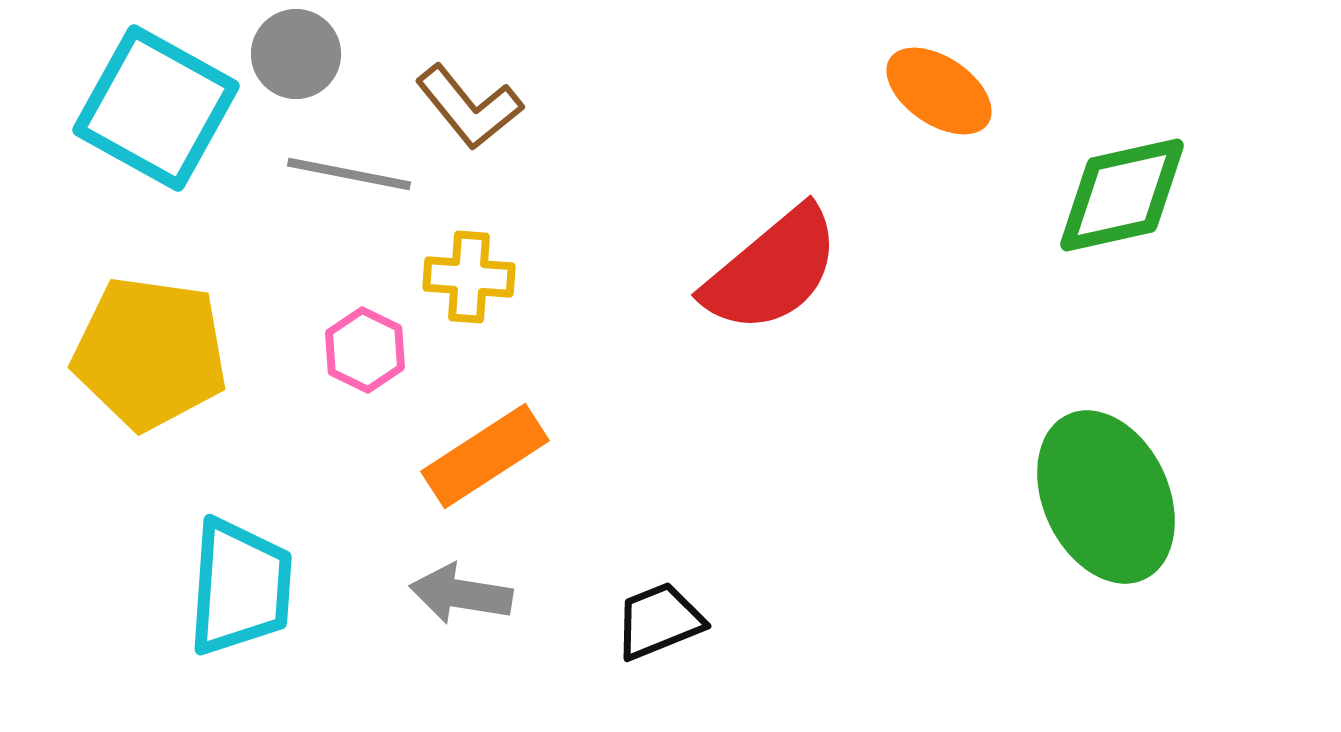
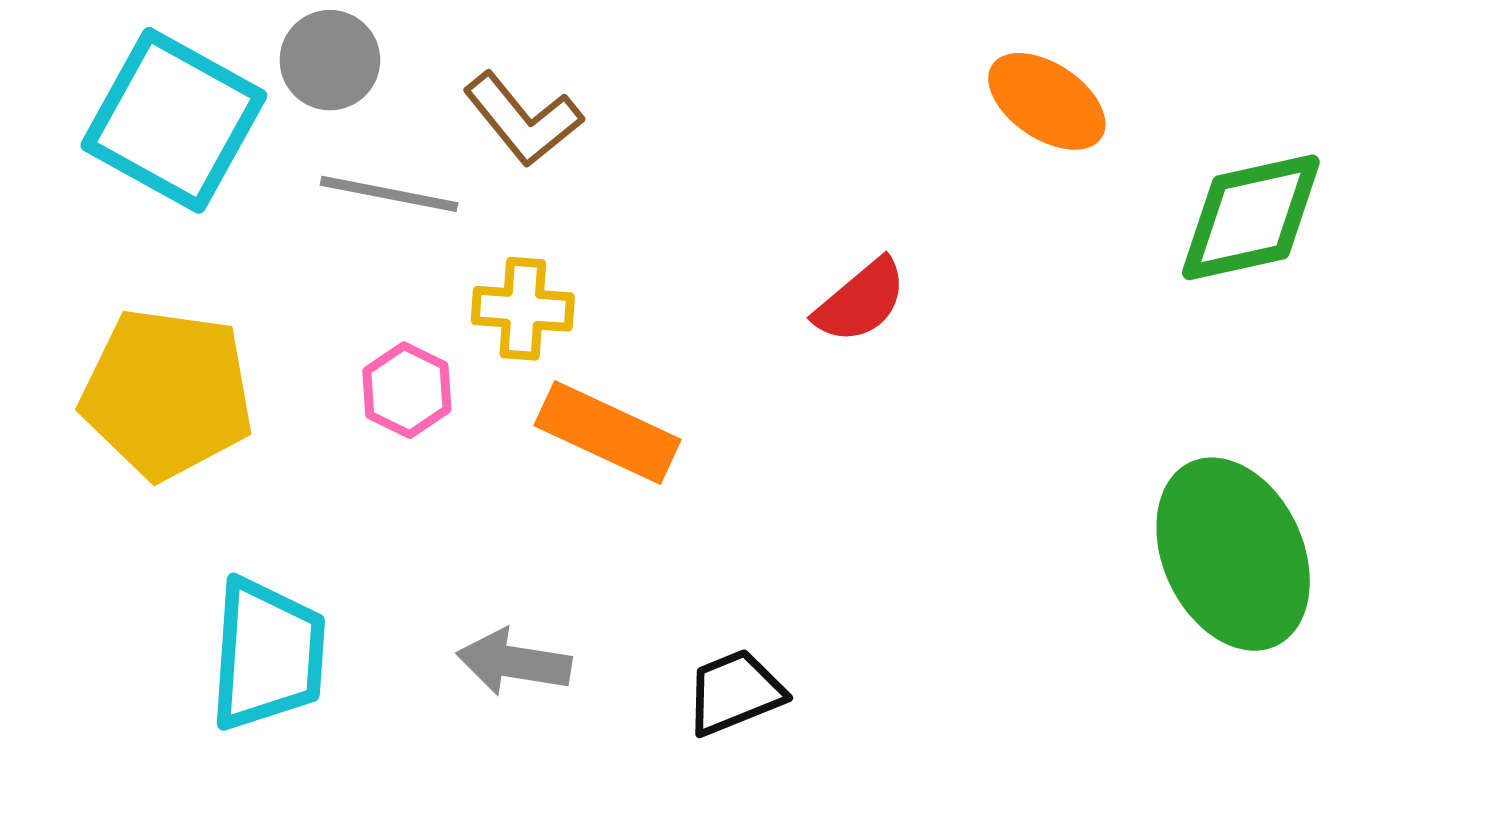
red semicircle: (772, 270) -> (861, 301), size x0.6
orange rectangle: (485, 456) -> (608, 433), moved, turned 58

